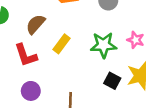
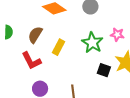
green star: (103, 45) -> (92, 43), turned -30

